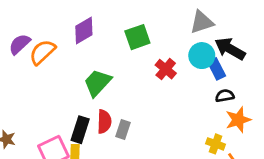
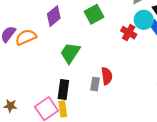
orange semicircle: (42, 52) -> (26, 37), turned 30
red cross: (166, 69) -> (129, 33), moved
red semicircle: (104, 122) -> (107, 76), moved

